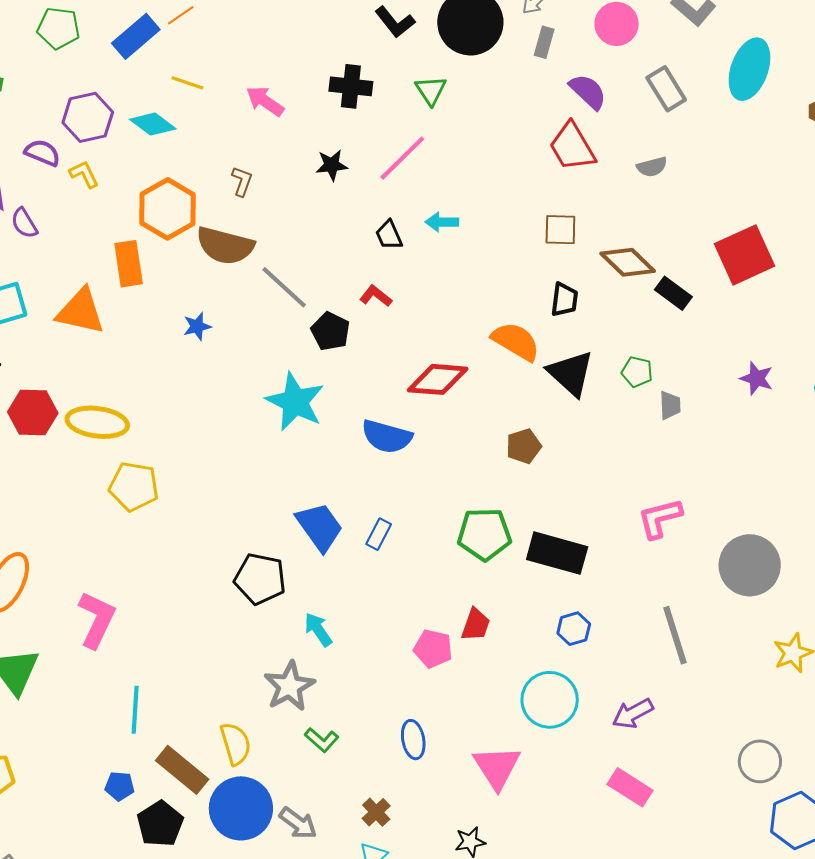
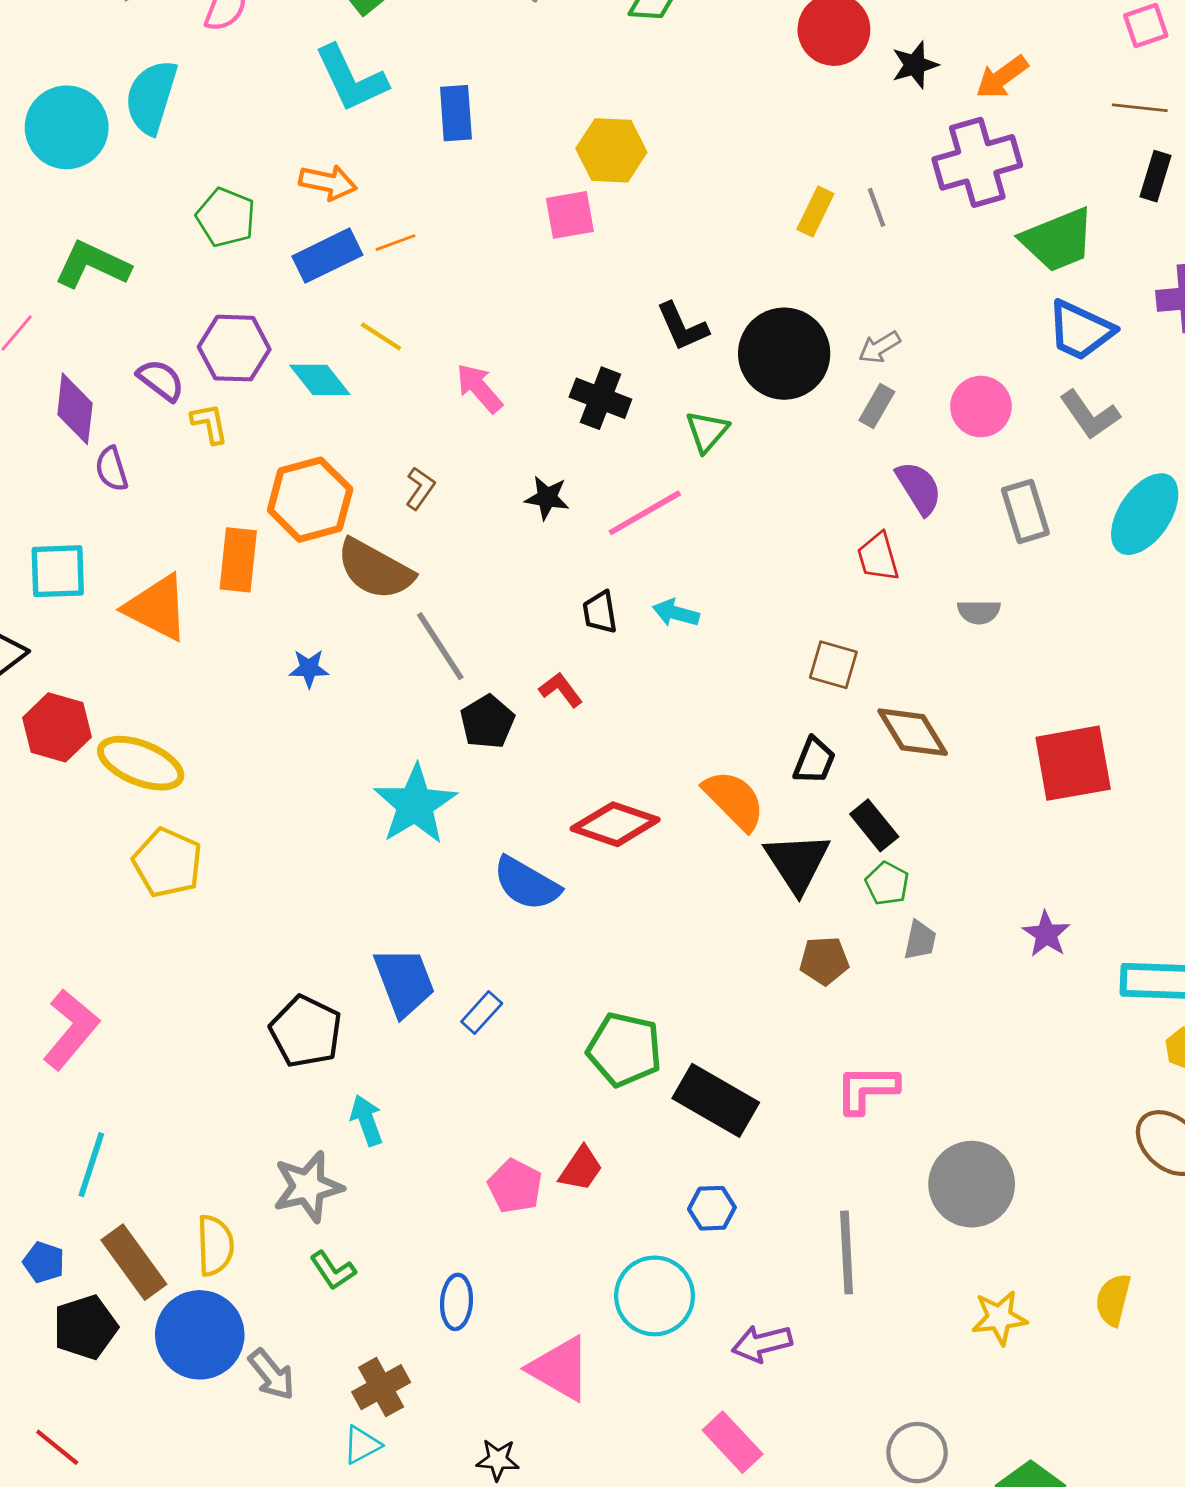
red trapezoid: (572, 147) -> (878, 557), size x0.7
black rectangle: (673, 293) -> (874, 825), moved
brown pentagon: (524, 446) -> (824, 961), moved
pink triangle: (497, 767) -> (560, 1369), turned -42
brown cross: (376, 812) -> (381, 1387), size x1.4

